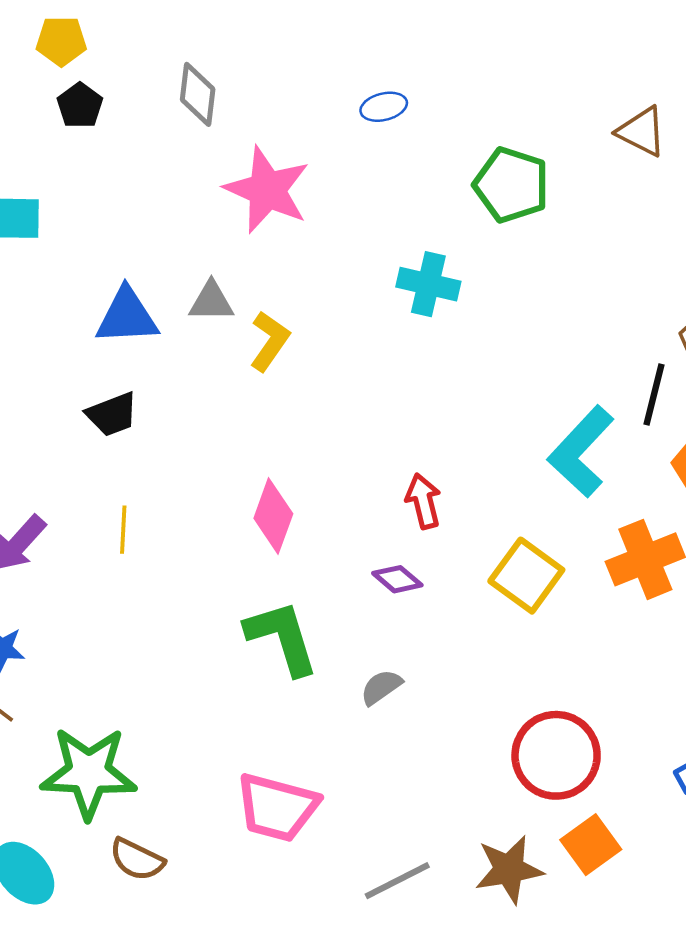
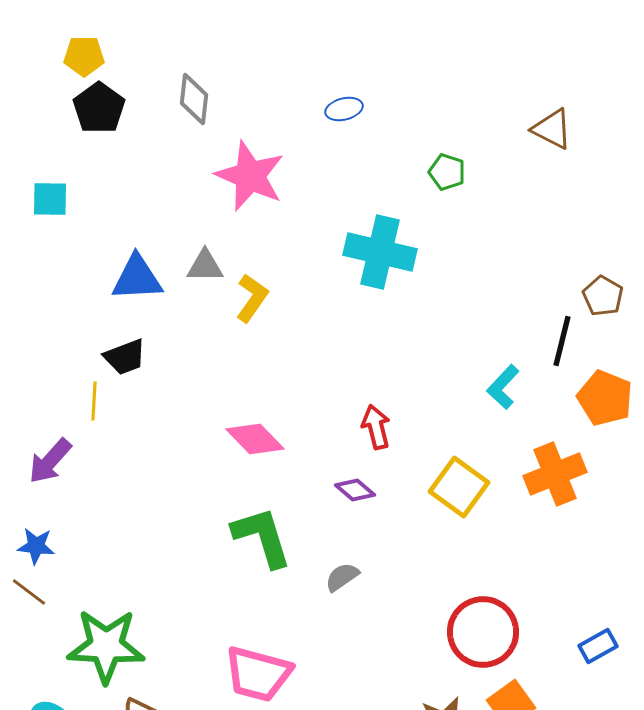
black pentagon: (80, 106) -> (99, 108), size x1.4
green pentagon: (511, 185) -> (447, 172), size x0.6
cyan cross: (428, 284) -> (380, 252), size x1.4
cyan L-shape: (581, 452) -> (503, 387), size x0.6
pink diamond: (273, 516) -> (255, 439), turned -64
yellow line: (123, 530) -> (94, 401), moved

